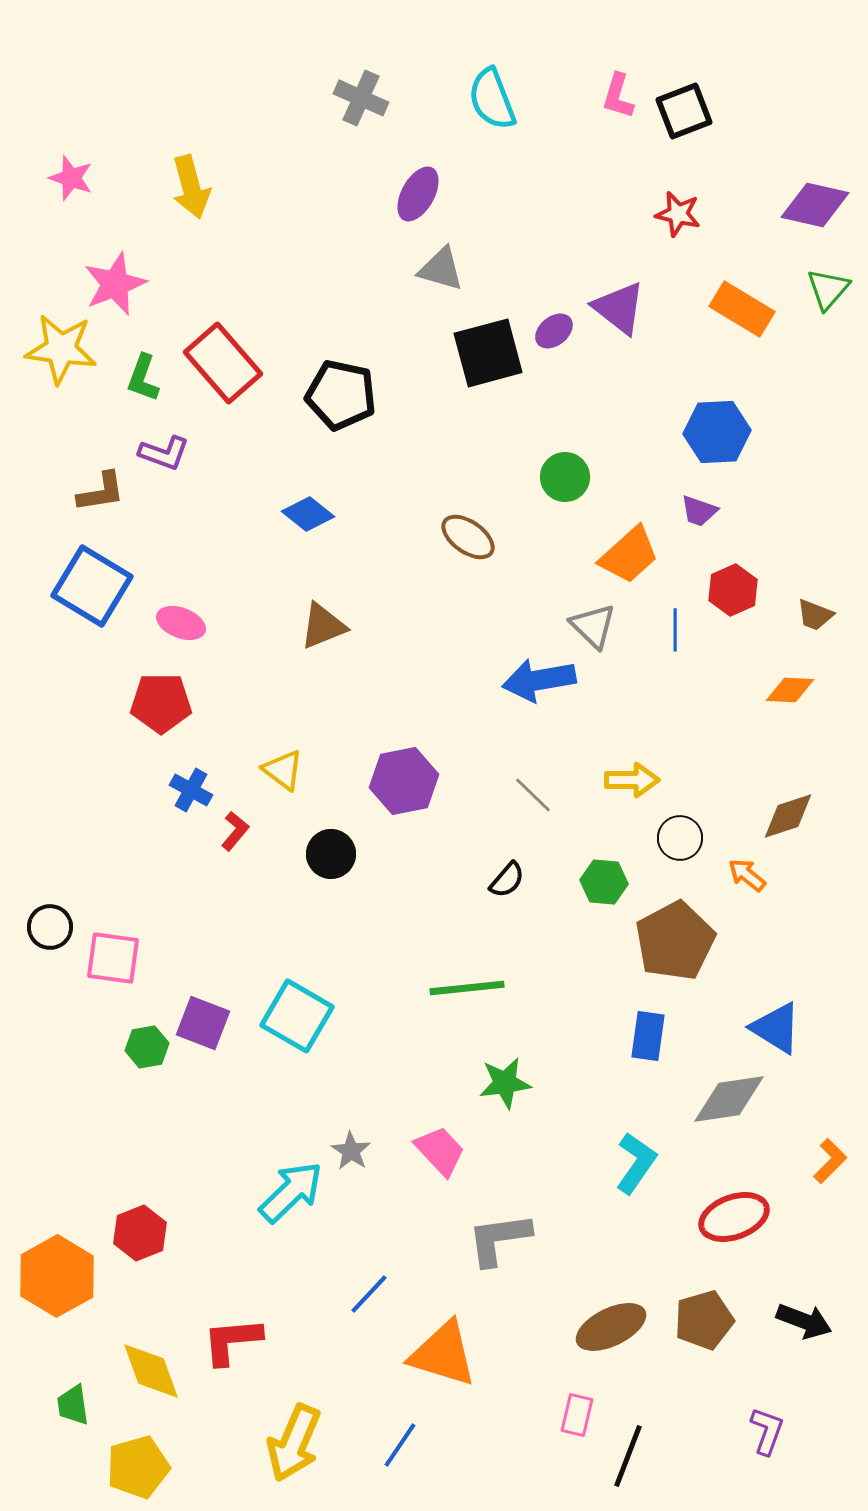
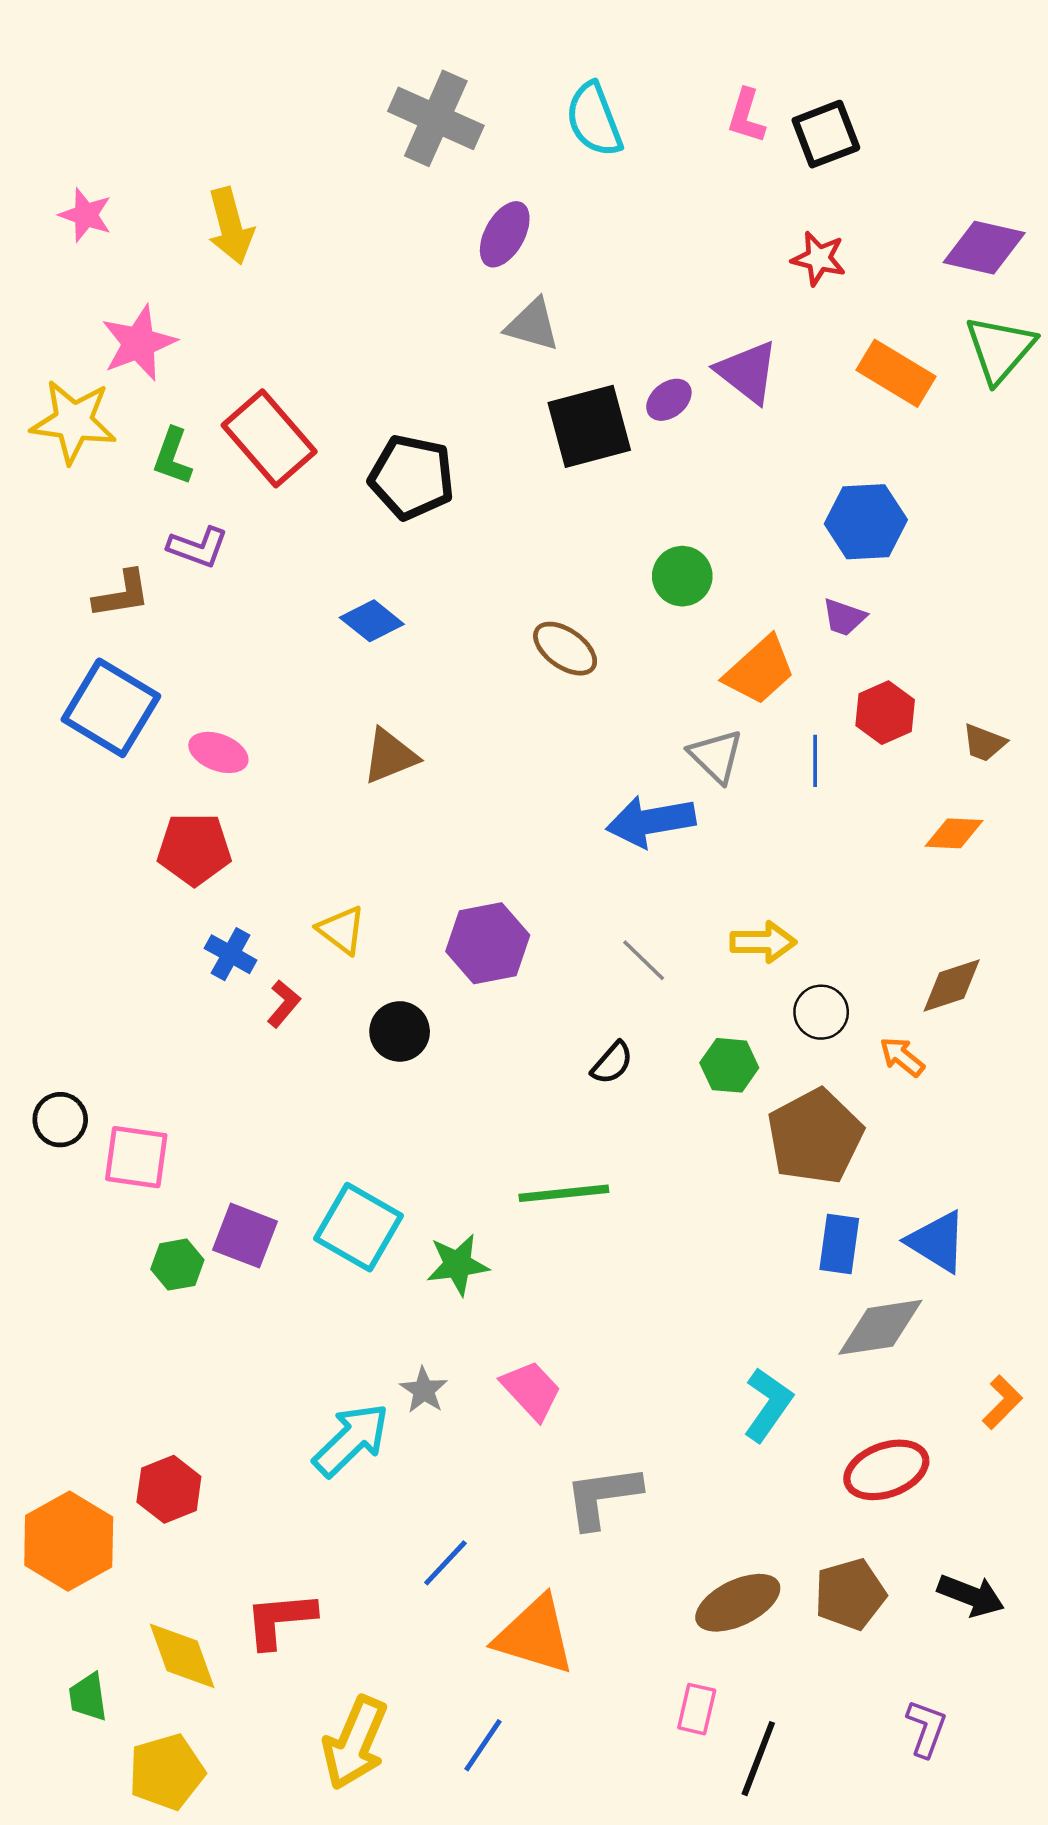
gray cross: (361, 98) -> (436, 118), size x1.4
green triangle: (828, 289) -> (1000, 349), size x1.4
blue rectangle: (648, 1036) -> (839, 1244), moved
green star: (505, 1083) -> (458, 1265), moved

